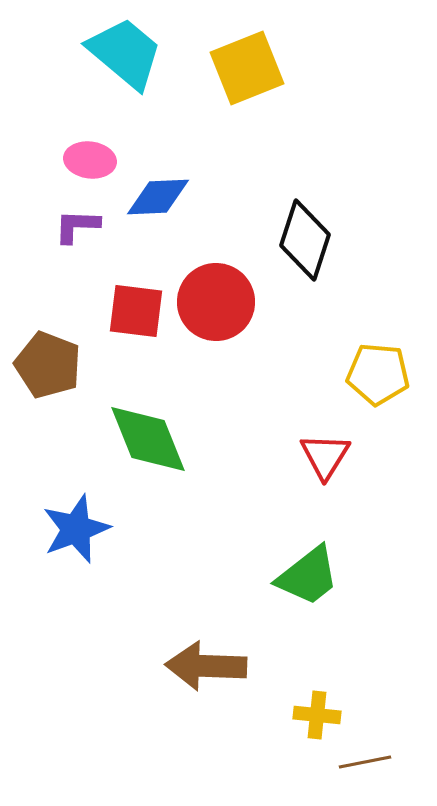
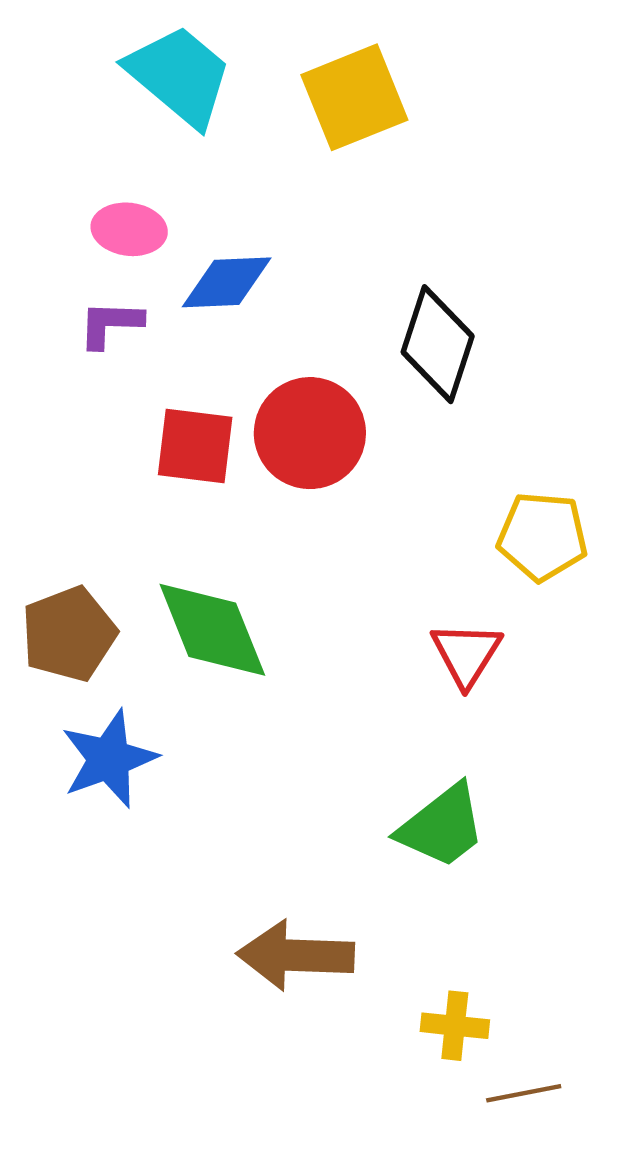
brown pentagon: (48, 365) -> (69, 634), moved, turned 30

